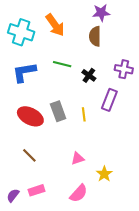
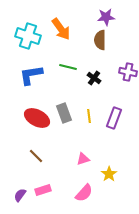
purple rectangle: (109, 100) -> (114, 118), moved

